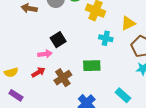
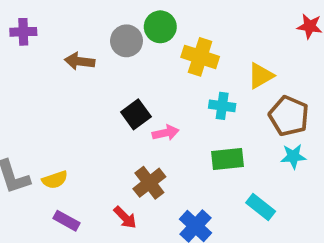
pink arrow: (45, 54) -> (166, 133), moved
green rectangle: (92, 66) -> (228, 159), moved
red arrow: (38, 72) -> (125, 217), moved, turned 80

